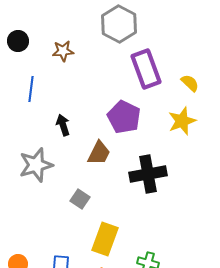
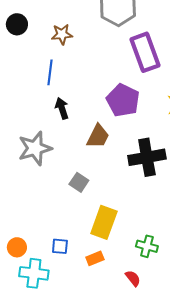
blue line: (31, 89) -> (50, 72), moved

